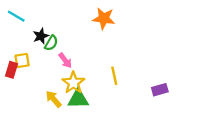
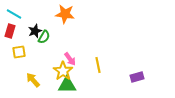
orange star: (104, 18) -> (65, 14), moved
pink arrow: (65, 61) -> (70, 59), moved
red rectangle: (12, 70) -> (10, 31), moved
yellow arrow: (54, 99) -> (33, 80), moved

